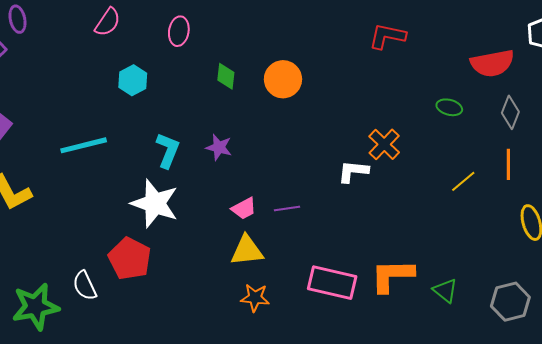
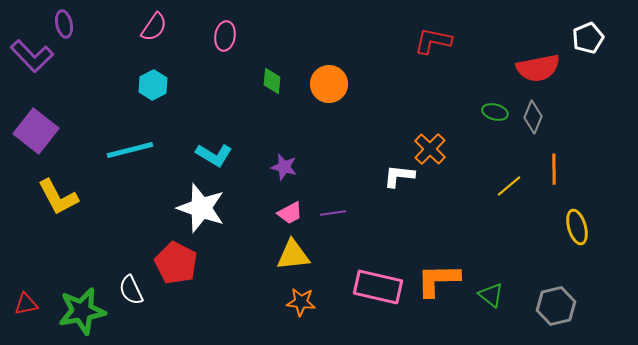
cyan hexagon: (133, 80) -> (153, 85), moved
gray diamond: (510, 112) -> (533, 117), moved
purple star: (219, 147) -> (284, 167), moved
cyan L-shape: (168, 150) -> (214, 155), turned 99

